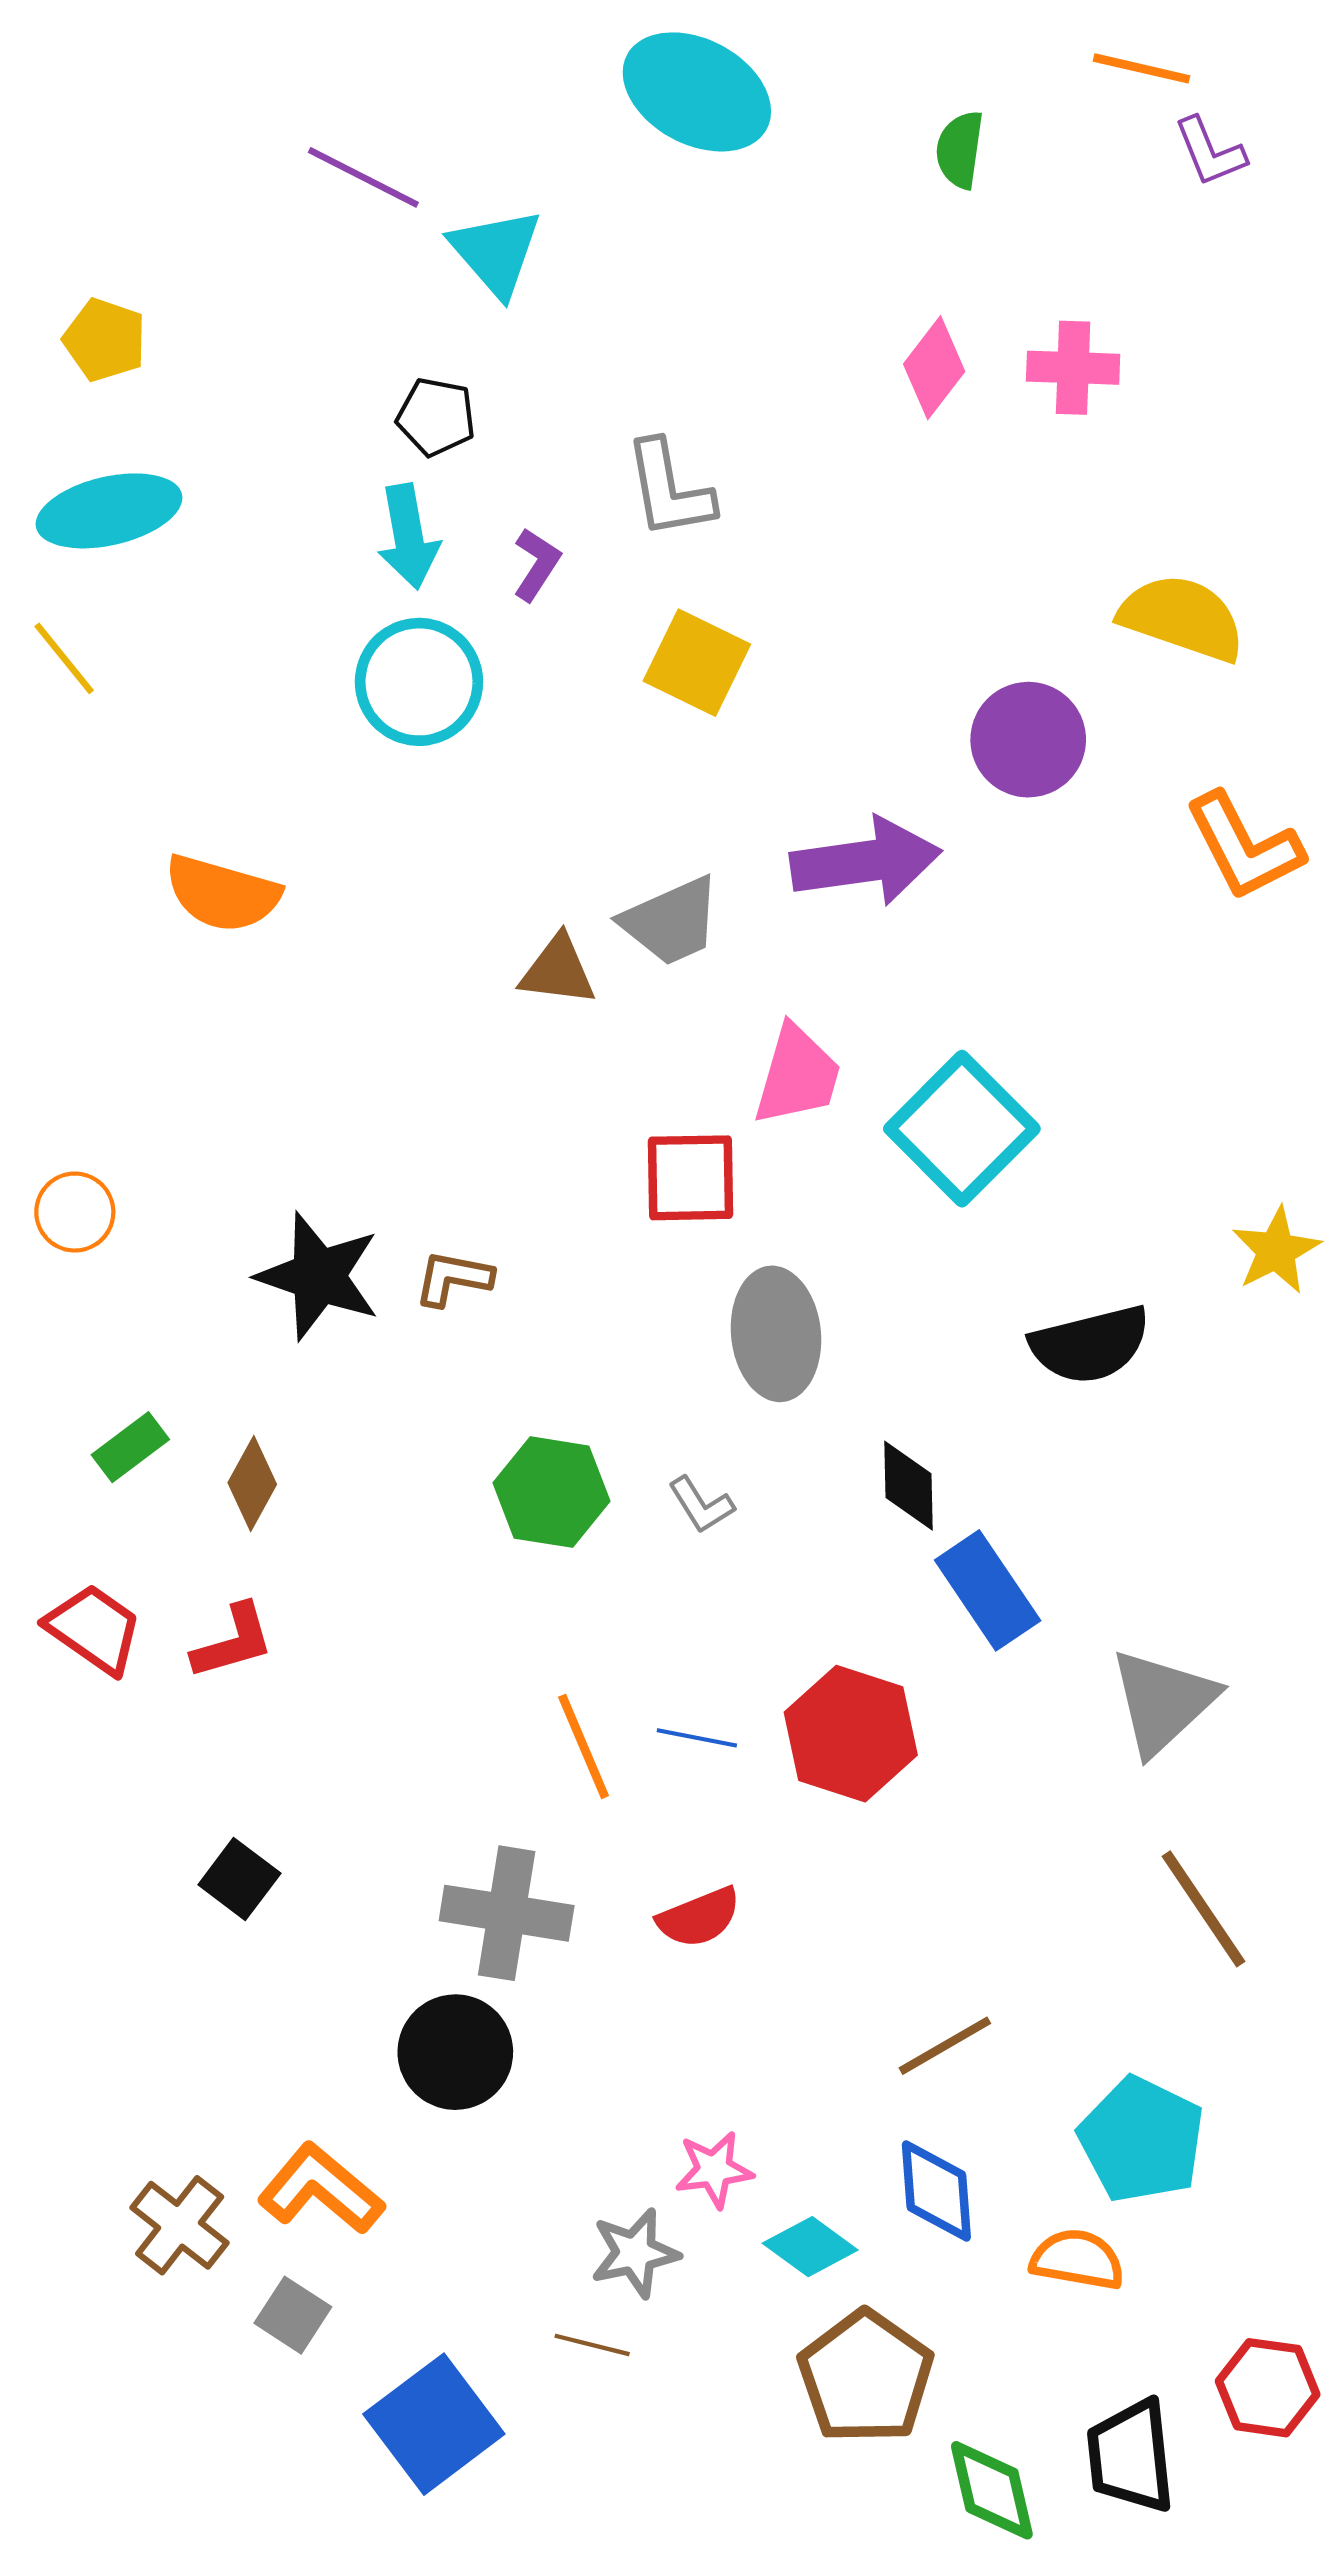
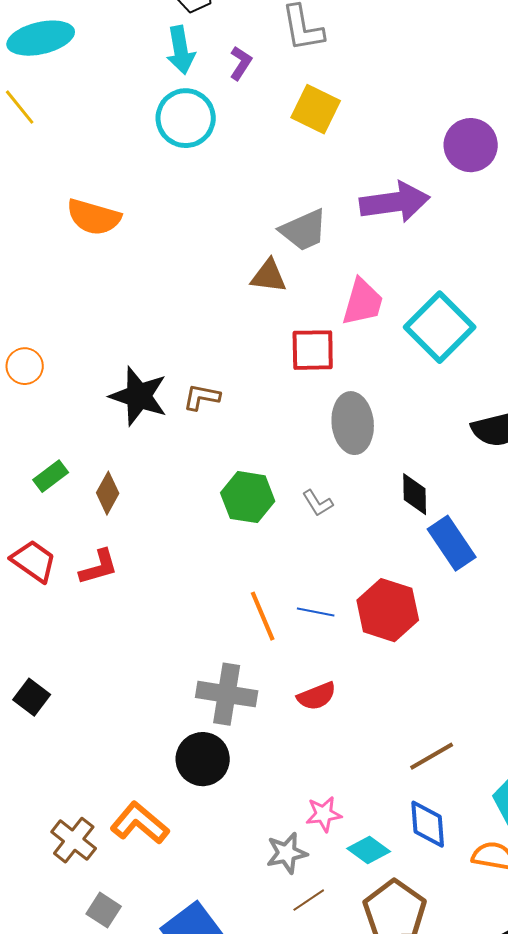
brown triangle: (558, 970) -> (269, 276), moved
black square: (239, 1879) -> (32, 697), moved
gray square: (293, 2315) -> (104, 910), moved
brown line: (592, 2345) -> (309, 900), moved, turned -48

